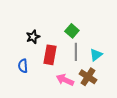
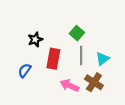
blue semicircle: (23, 66) -> (25, 70), turned 40

